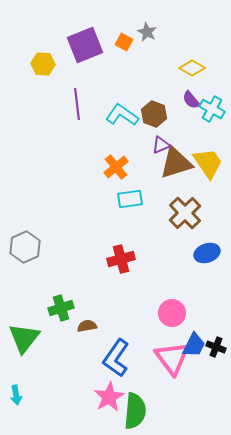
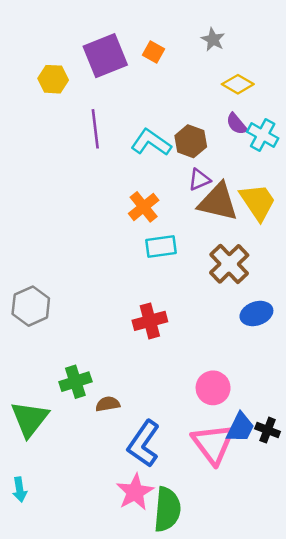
gray star: (147, 32) -> (213, 40), moved
brown triangle: (176, 163) -> (218, 202), turned 30

